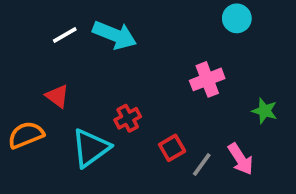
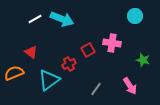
cyan circle: (237, 18) -> (135, 16), moved
pink cross: (207, 79) -> (112, 43), turned 30
red square: (172, 148) -> (88, 50), moved
gray line: (202, 165) -> (96, 89), moved

